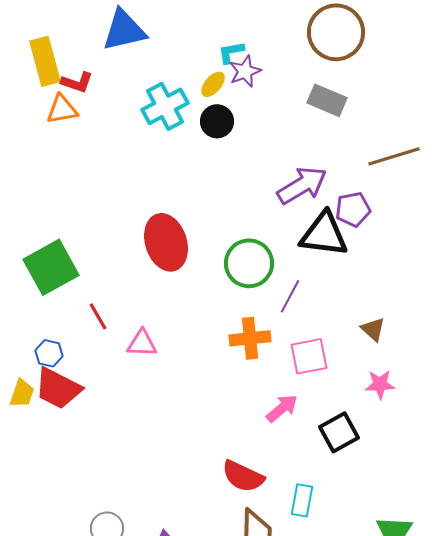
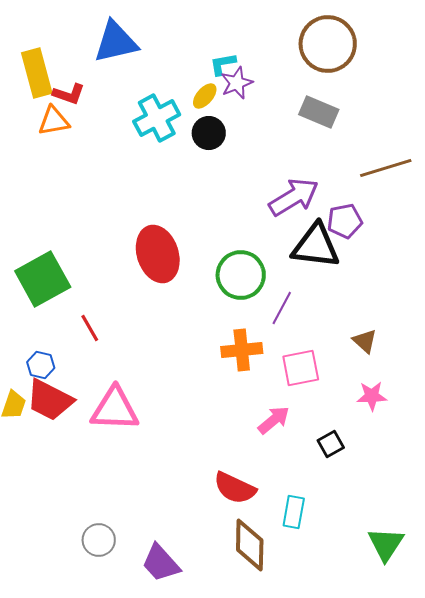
pink triangle: (142, 343) -> (115, 409), moved, size x1.6
black square: (339, 432) -> (331, 444), size x0.7

